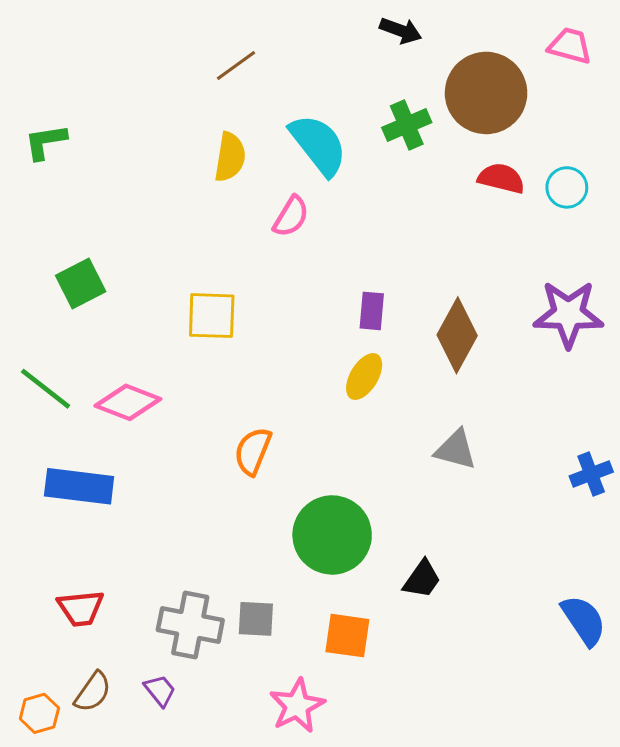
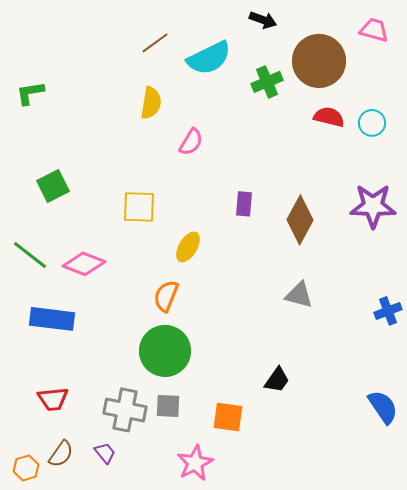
cyan semicircle: (318, 145) -> (209, 58), moved, turned 102
yellow ellipse: (364, 376) -> (188, 247), moved
green circle: (332, 535) -> (165, 351), moved

